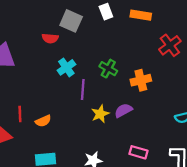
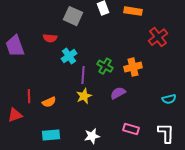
red semicircle: (50, 38) -> (50, 38), moved
green cross: (108, 69) -> (105, 66), moved
yellow star: (100, 114) -> (84, 96), moved

